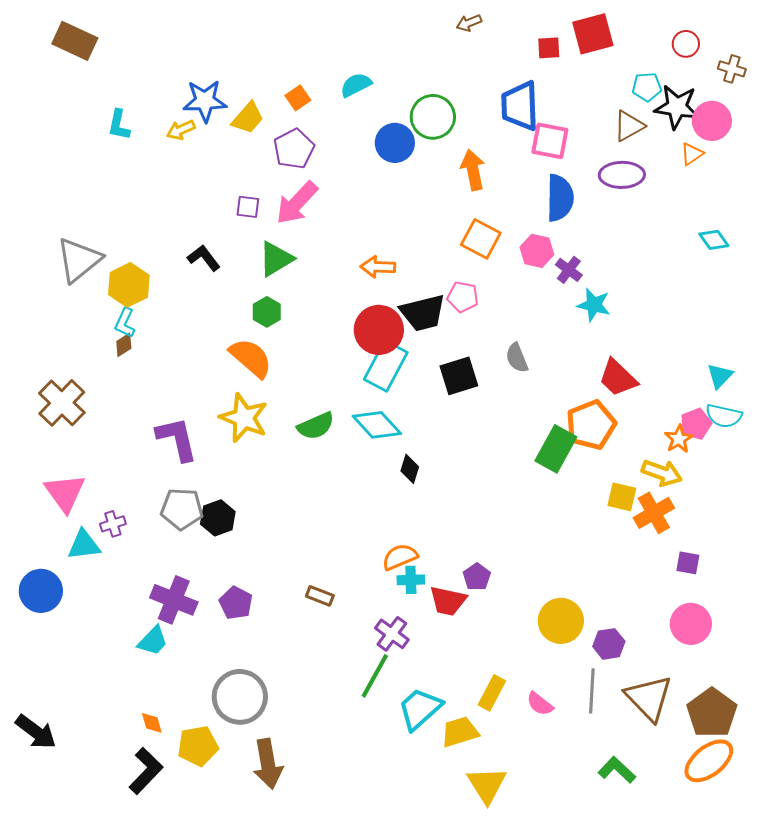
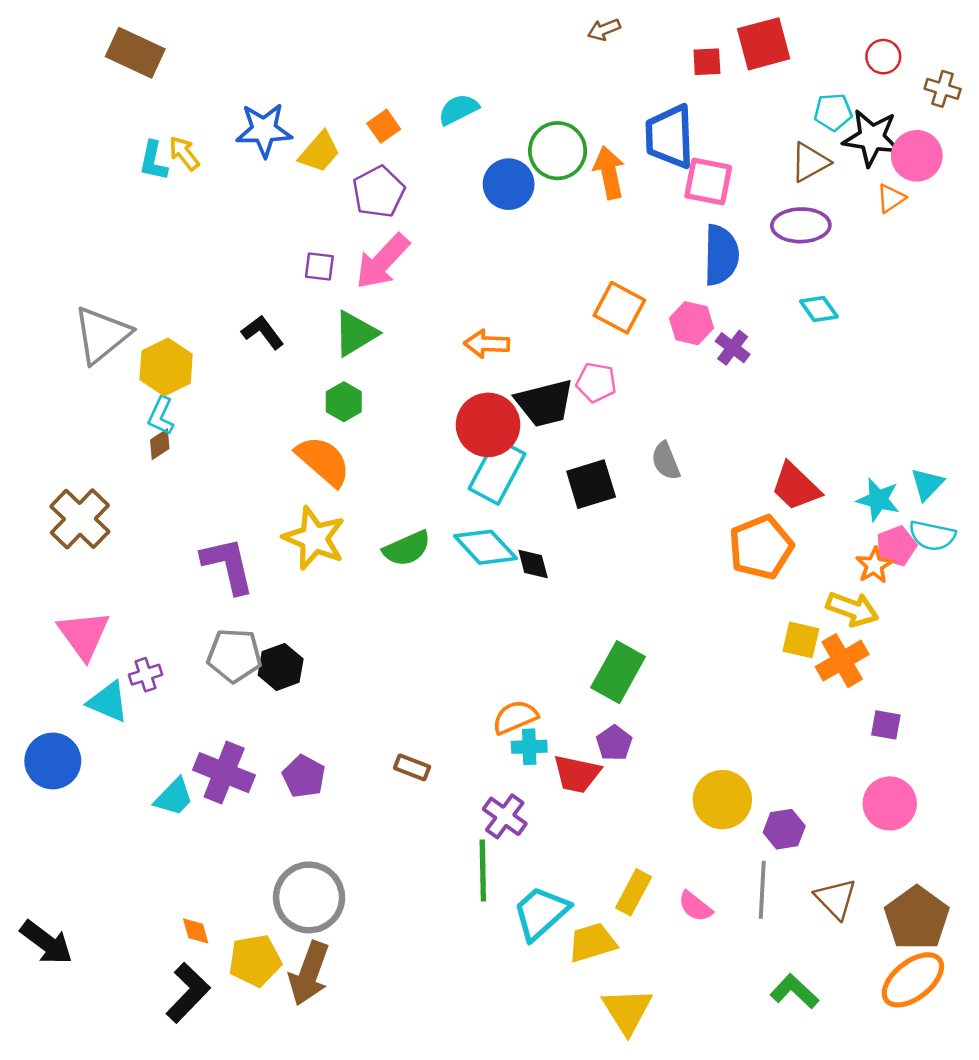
brown rectangle: (75, 41) -> (135, 53), moved
yellow arrow: (181, 130) -> (184, 153), moved, turned 76
orange arrow: (473, 170) -> (609, 173), moved
cyan diamond: (714, 240) -> (819, 309), moved
cyan star: (594, 305) -> (878, 500), moved
green rectangle: (556, 449) -> (618, 672), moved
black diamond: (410, 469) -> (533, 564), moved, turned -32
cyan triangle: (84, 545) -> (108, 702), turned 30
cyan trapezoid: (153, 641) -> (174, 797), moved
green line: (375, 676) -> (483, 870), turned -30
brown triangle: (649, 698) -> (836, 899), size x0.7
brown arrow: (268, 764) -> (309, 973), moved, turned 30

